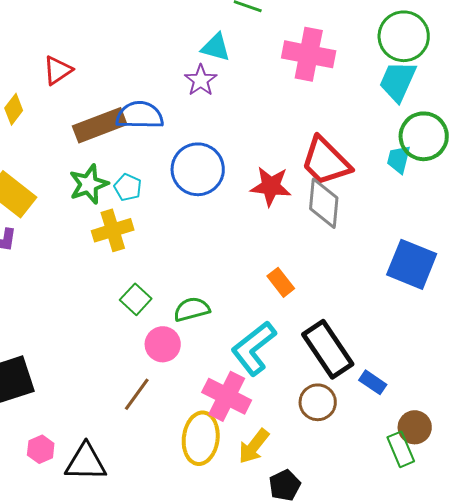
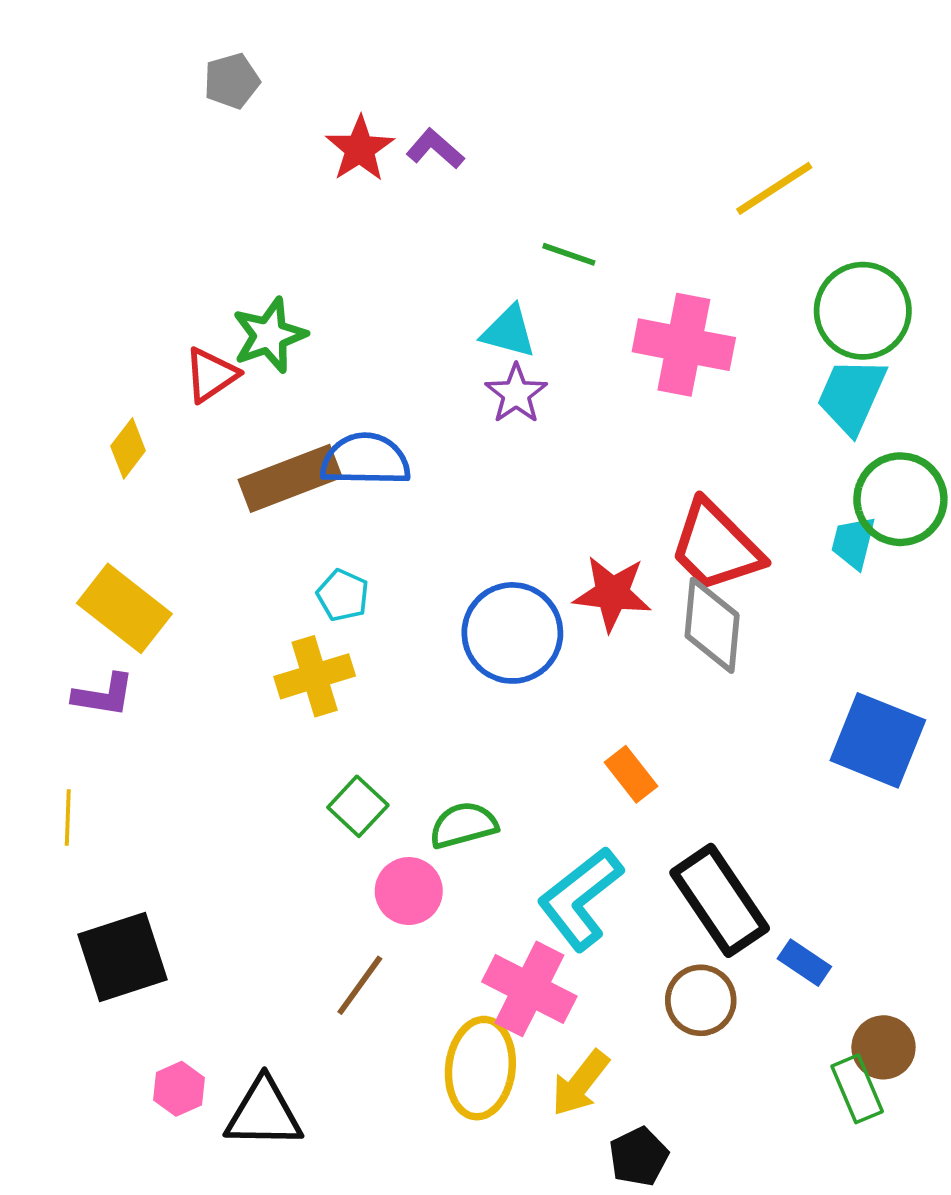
purple star: (201, 80) -> (516, 394), moved
blue circle: (198, 169) -> (512, 633), moved
green star: (89, 184) -> (269, 335), moved

